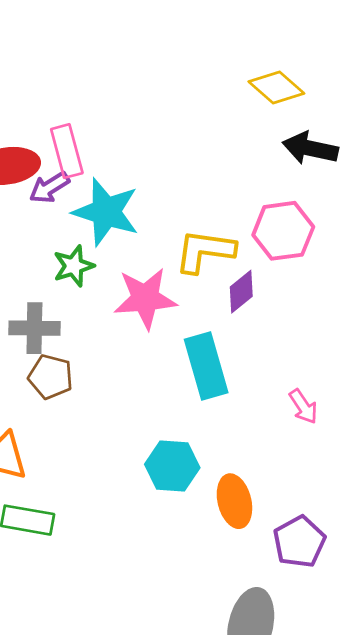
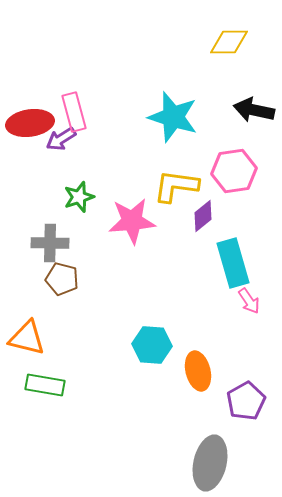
yellow diamond: (276, 88) -> (229, 42), moved, turned -42
cyan star: (106, 212) -> (173, 117), moved
cyan rectangle: (206, 366) -> (233, 263), moved

